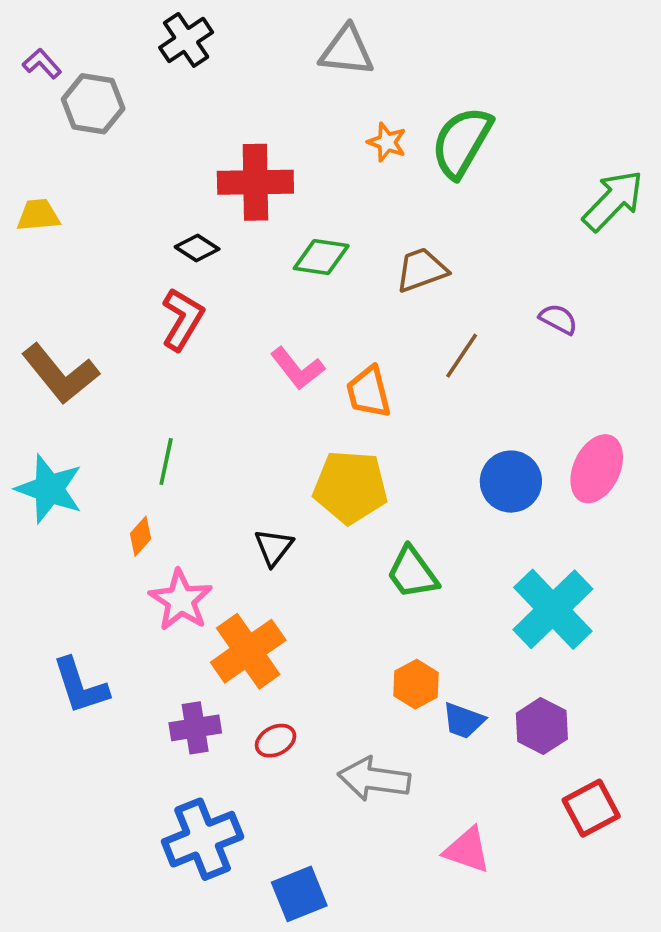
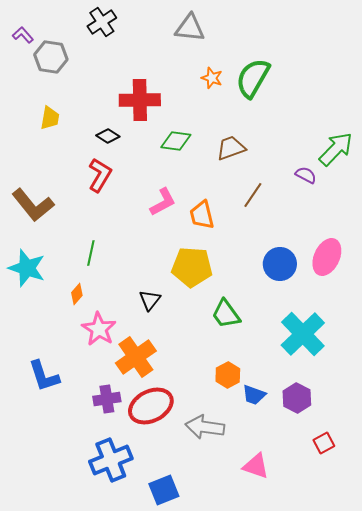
green arrow: (613, 201) -> (336, 149), moved
yellow trapezoid: (38, 215) -> (50, 118), moved, turned 105
pink L-shape: (297, 368) -> (163, 202), turned -80
red ellipse: (276, 741) -> (151, 406), size x2.0
red square: (591, 808) -> (324, 443), size x0.7

